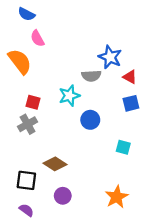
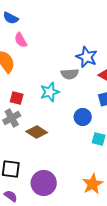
blue circle: (90, 120) -> (83, 117), moved
brown diamond: (55, 164) -> (37, 132), moved
purple circle: (63, 196) -> (44, 183), size x1.6

